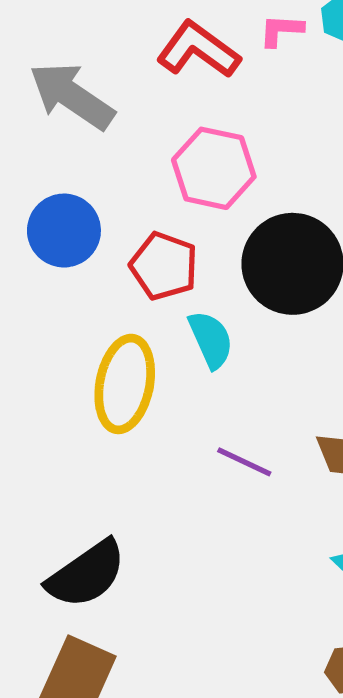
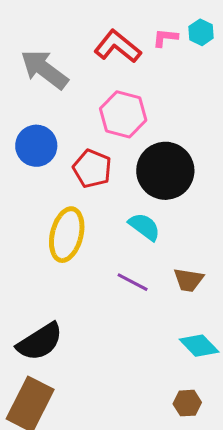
cyan semicircle: (211, 340) -> (144, 227), moved, turned -32

